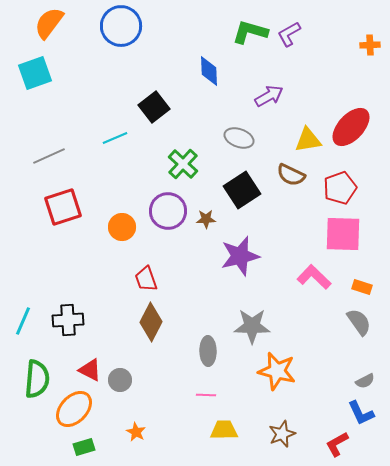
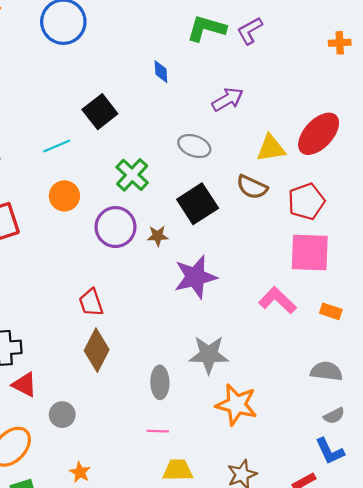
blue diamond: (209, 71) -> (161, 72), size x0.7
orange circle: (122, 227) -> (64, 196), moved
gray semicircle: (359, 322) -> (326, 371), moved, turned -48
red triangle: (90, 370) -> (24, 385), moved

